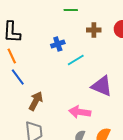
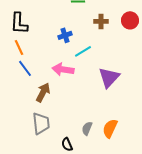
purple triangle: (102, 86) -> (109, 77), turned 50
pink arrow: (80, 112) -> (63, 69), moved

